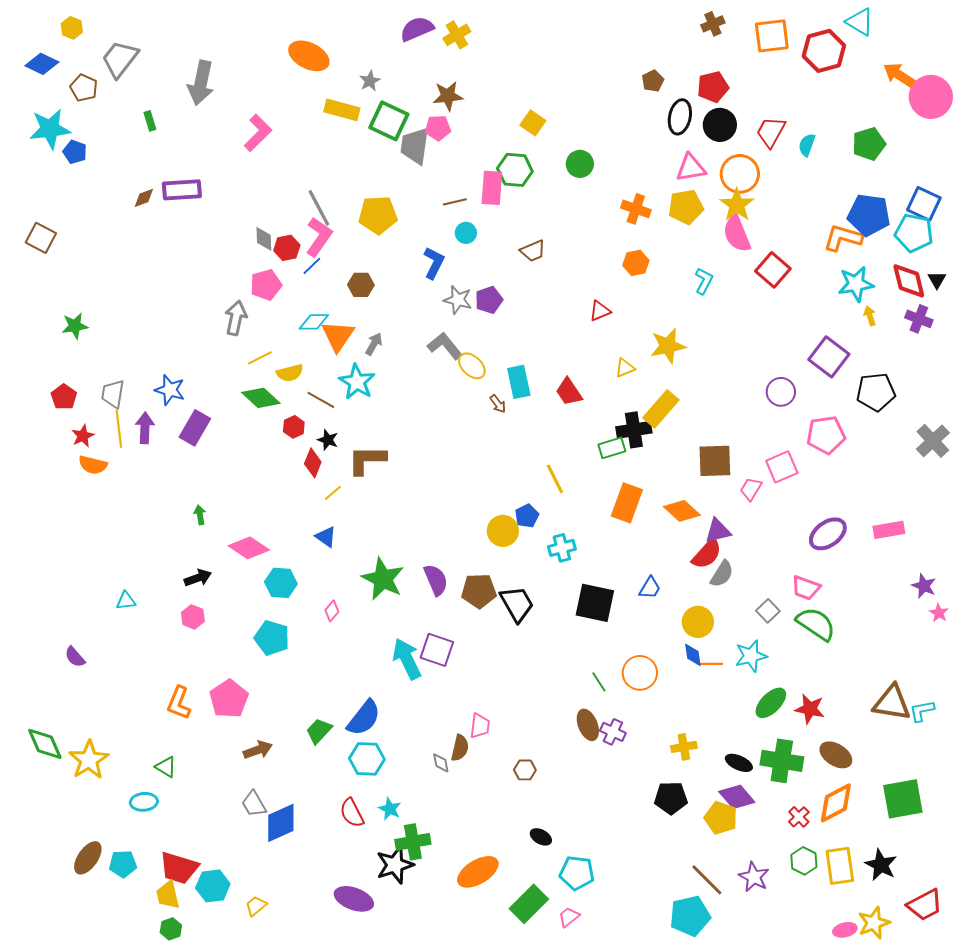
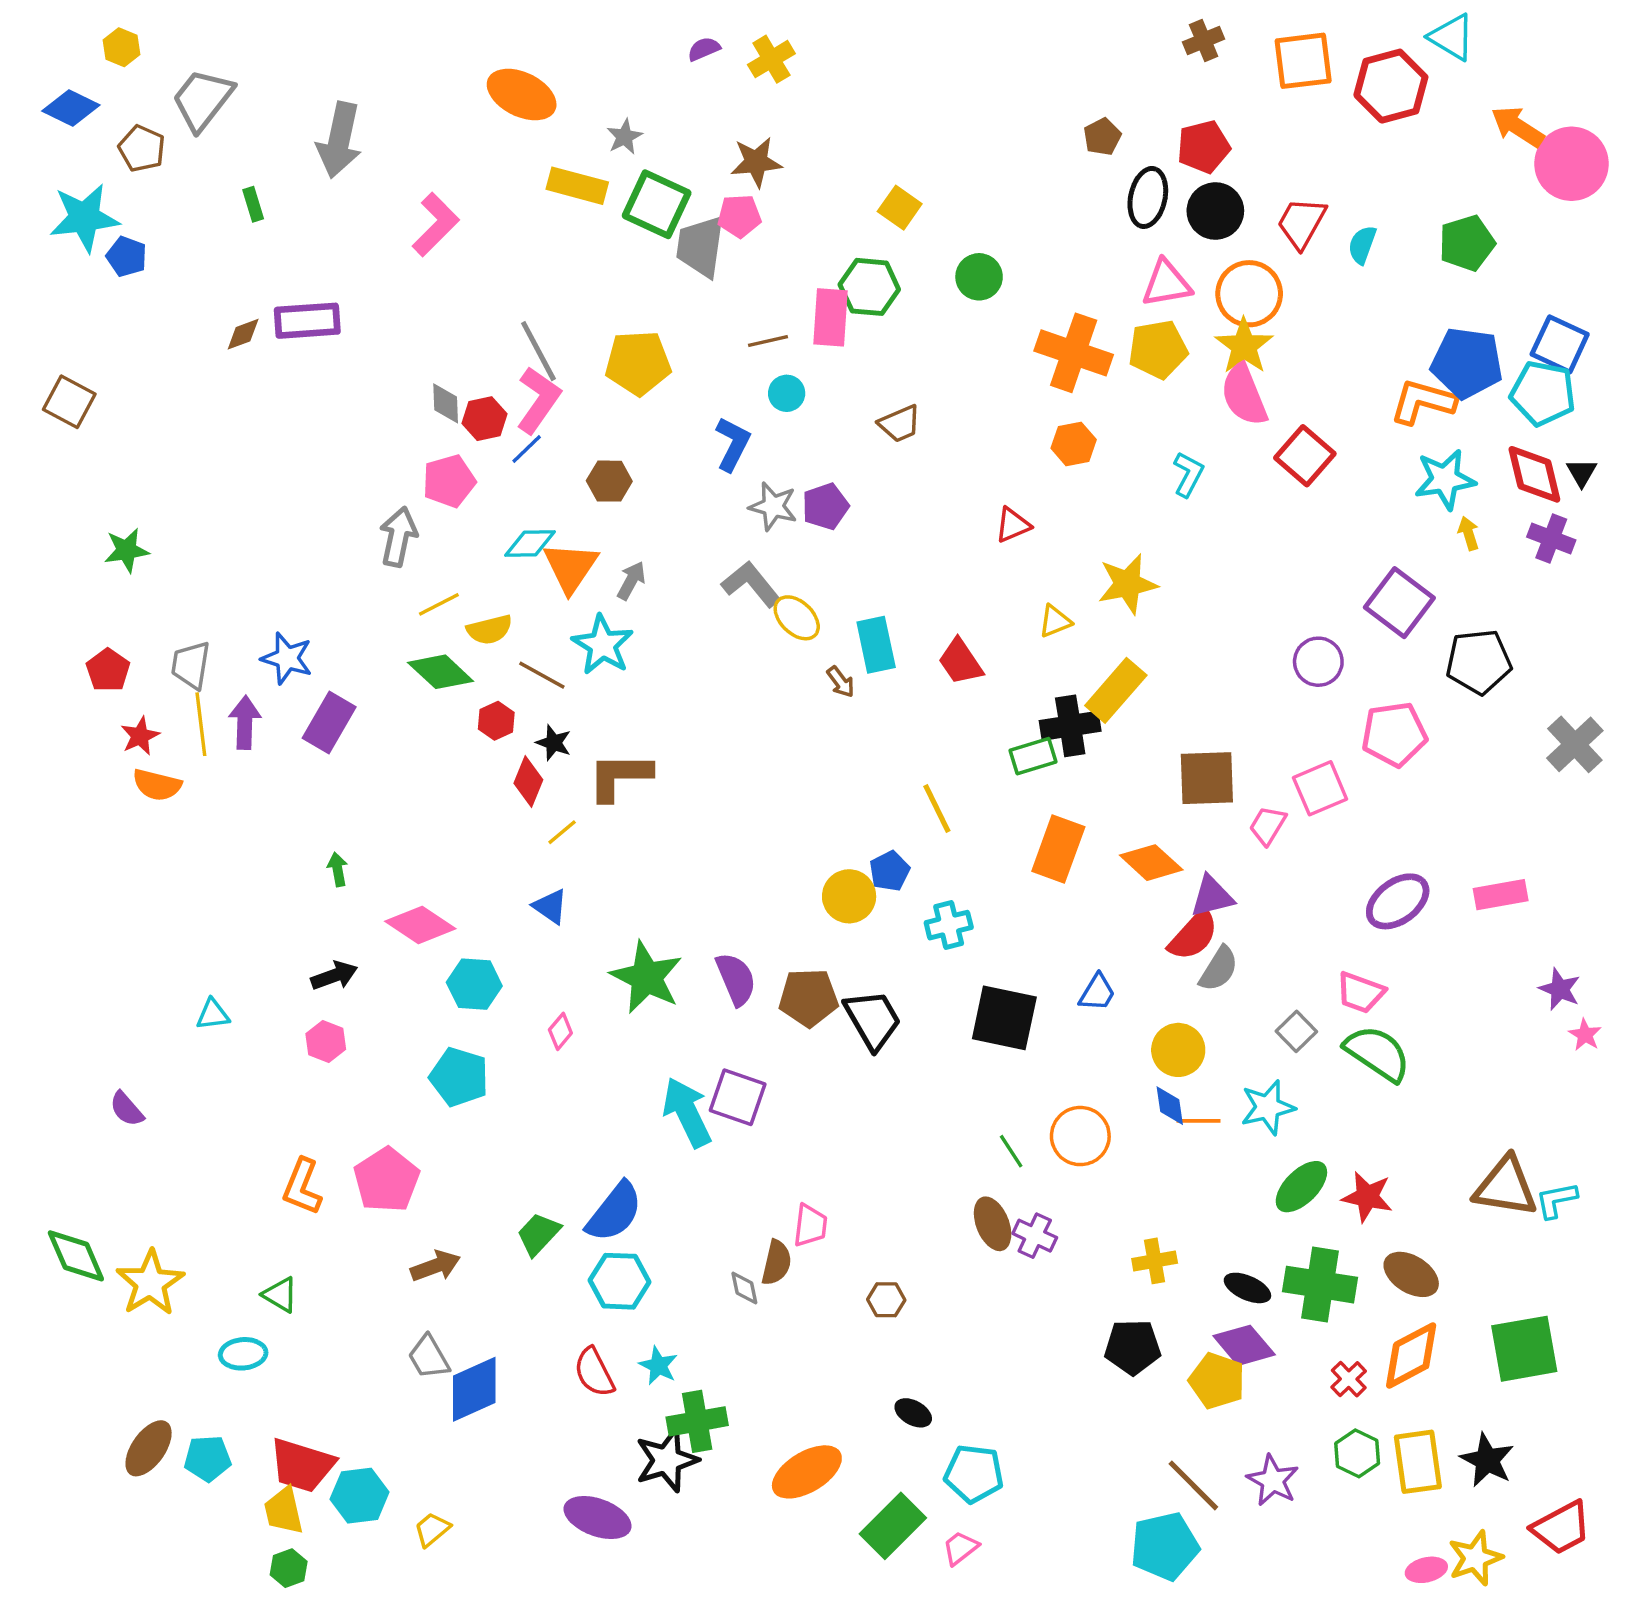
purple semicircle: (417, 29) -> (704, 49), size x0.6
orange cross: (636, 209) -> (1074, 353), size x1.5

